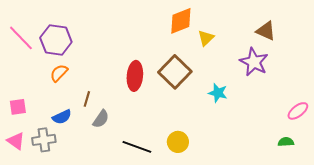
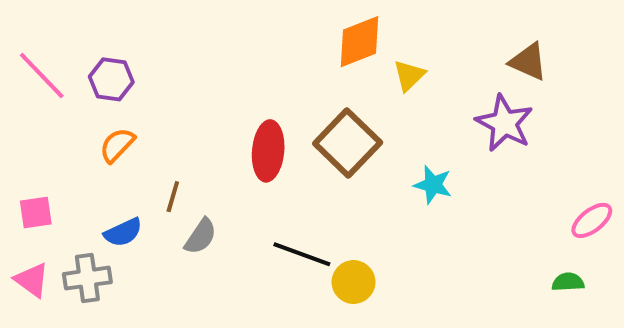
purple hexagon: (56, 40) -> (111, 79), size x0.7
black line: (137, 147) -> (302, 254), moved

